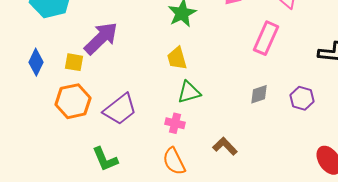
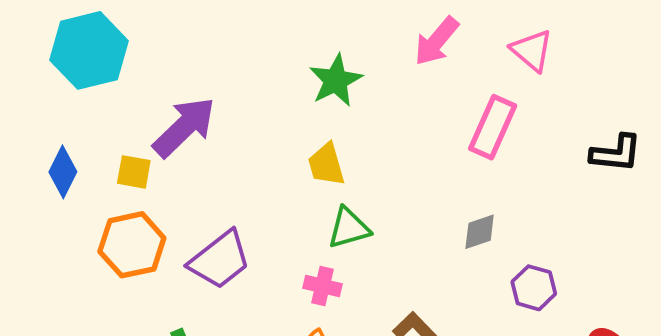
purple hexagon: (302, 98) -> (534, 288), moved

